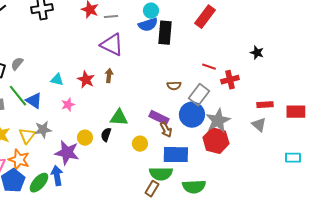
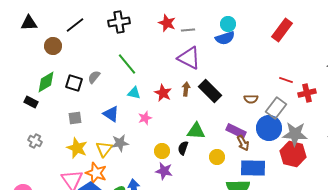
black rectangle: (165, 33) -> (210, 91), moved, turned -50
green line: (18, 96) -> (127, 64), moved
gray star: (218, 121) -> (295, 134), turned 30
purple star: (67, 153) -> (164, 171), moved, size x0.7

